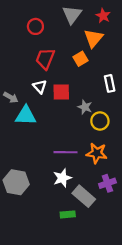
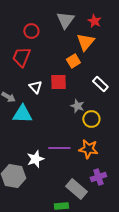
red trapezoid: (45, 59) -> (21, 57), moved
white rectangle: (110, 83) -> (100, 84), turned -35
red square: (61, 92) -> (58, 82), moved
white star: (62, 178) -> (35, 159), moved

